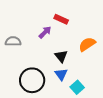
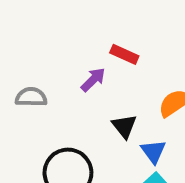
blue triangle: (61, 74) -> (153, 151), moved

